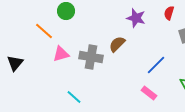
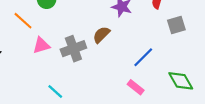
gray cross: (91, 57) -> (73, 49), turned -30

